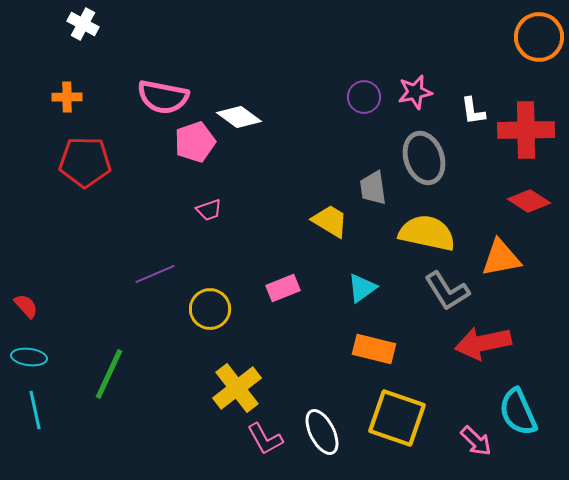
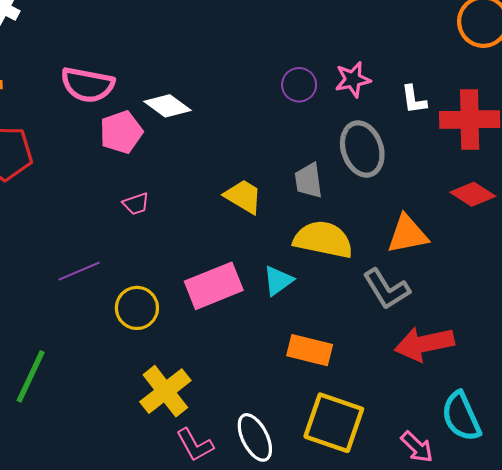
yellow trapezoid: (330, 221) -> (243, 196), moved
yellow semicircle: (427, 233) -> (323, 240), moved
orange triangle: (501, 258) -> (408, 234), moved
pink rectangle: (283, 288) -> (214, 286), size x1.6
cyan triangle: (362, 288) -> (278, 281), moved

